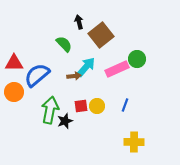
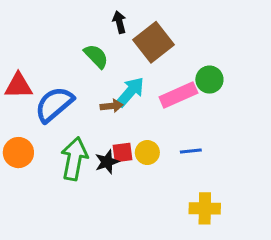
orange circle: (14, 92) -> (18, 153), moved
blue line: (125, 105) -> (191, 151), turned 64
black star: (65, 121) -> (107, 162), moved

